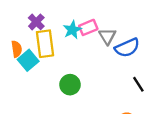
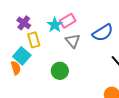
gray triangle: (107, 36) -> (73, 41), moved
yellow rectangle: (45, 44) -> (34, 40), size x0.7
orange semicircle: (17, 49) -> (16, 68), moved

